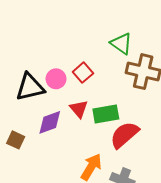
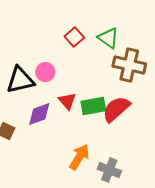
red square: (83, 73) -> (74, 37), moved
red semicircle: (124, 135) -> (116, 109), moved

